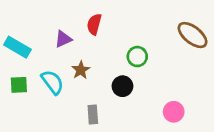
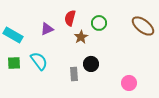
green circle: (137, 57) -> (99, 23), moved
brown star: (81, 70) -> (81, 37), moved
gray rectangle: (93, 114) -> (74, 74), moved

